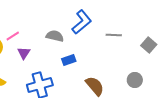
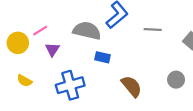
gray semicircle: (55, 36) -> (87, 31), size x1.4
blue rectangle: (69, 60) -> (103, 57), turned 32

